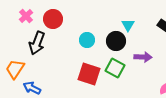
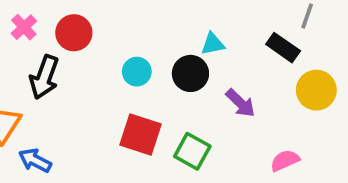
cyan triangle: (128, 25) -> (213, 44), turned 48
purple arrow: (143, 57) -> (240, 103), turned 42
green square: (115, 68) -> (192, 151), moved

